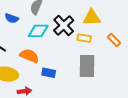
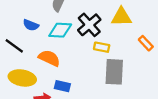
blue semicircle: (12, 18) -> (31, 25), moved
yellow rectangle: (84, 38) -> (102, 47), moved
blue rectangle: (49, 73) -> (62, 86), moved

